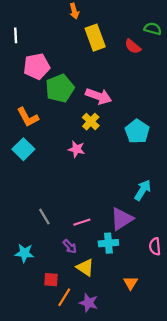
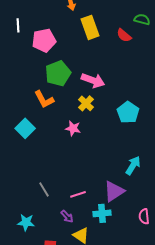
pink pentagon: (37, 66) -> (44, 40), moved
orange L-shape: (28, 117) -> (44, 99), moved

